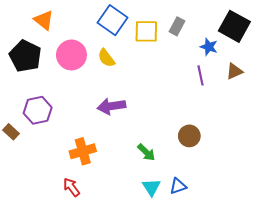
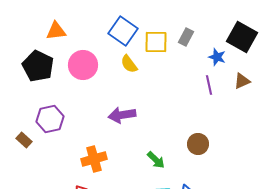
orange triangle: (44, 20) -> (56, 31), turned -45
yellow semicircle: (106, 58) -> (129, 64), moved

